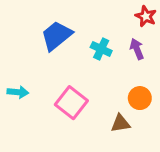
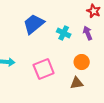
orange circle: (140, 98) -> (82, 62), moved
pink square: (71, 103) -> (44, 69), turned 30

